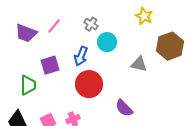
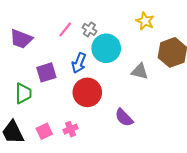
pink line: (54, 26) -> (65, 29), moved
cyan circle: (107, 42) -> (106, 48), size x1.4

